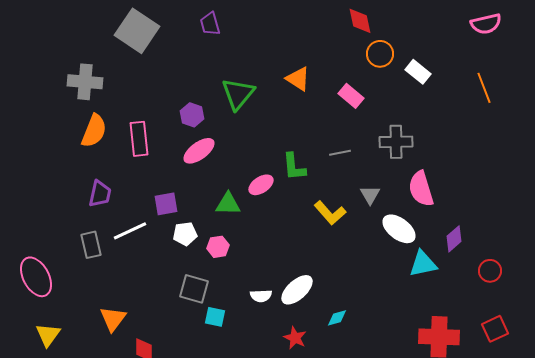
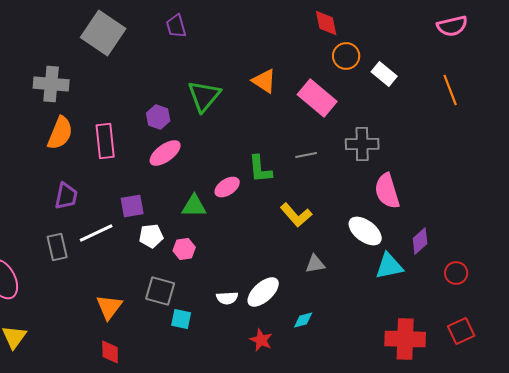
pink rectangle: (351, 96) -> (317, 98), size x1.5
gray triangle: (370, 195) -> (315, 264), moved, turned 50
orange triangle: (113, 319) -> (109, 307), moved

